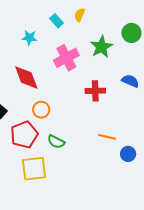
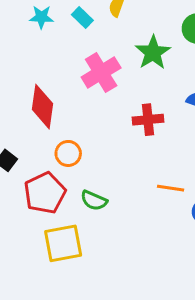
cyan star: (29, 38) -> (41, 17), moved
red diamond: (26, 78) -> (42, 107), turned 32

